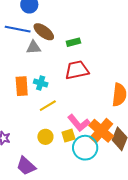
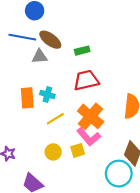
orange cross: (101, 131) -> (91, 116), moved
cyan circle: (85, 148) -> (119, 174), moved

